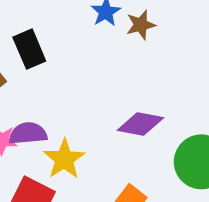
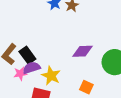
black rectangle: (29, 49) -> (27, 55), moved

